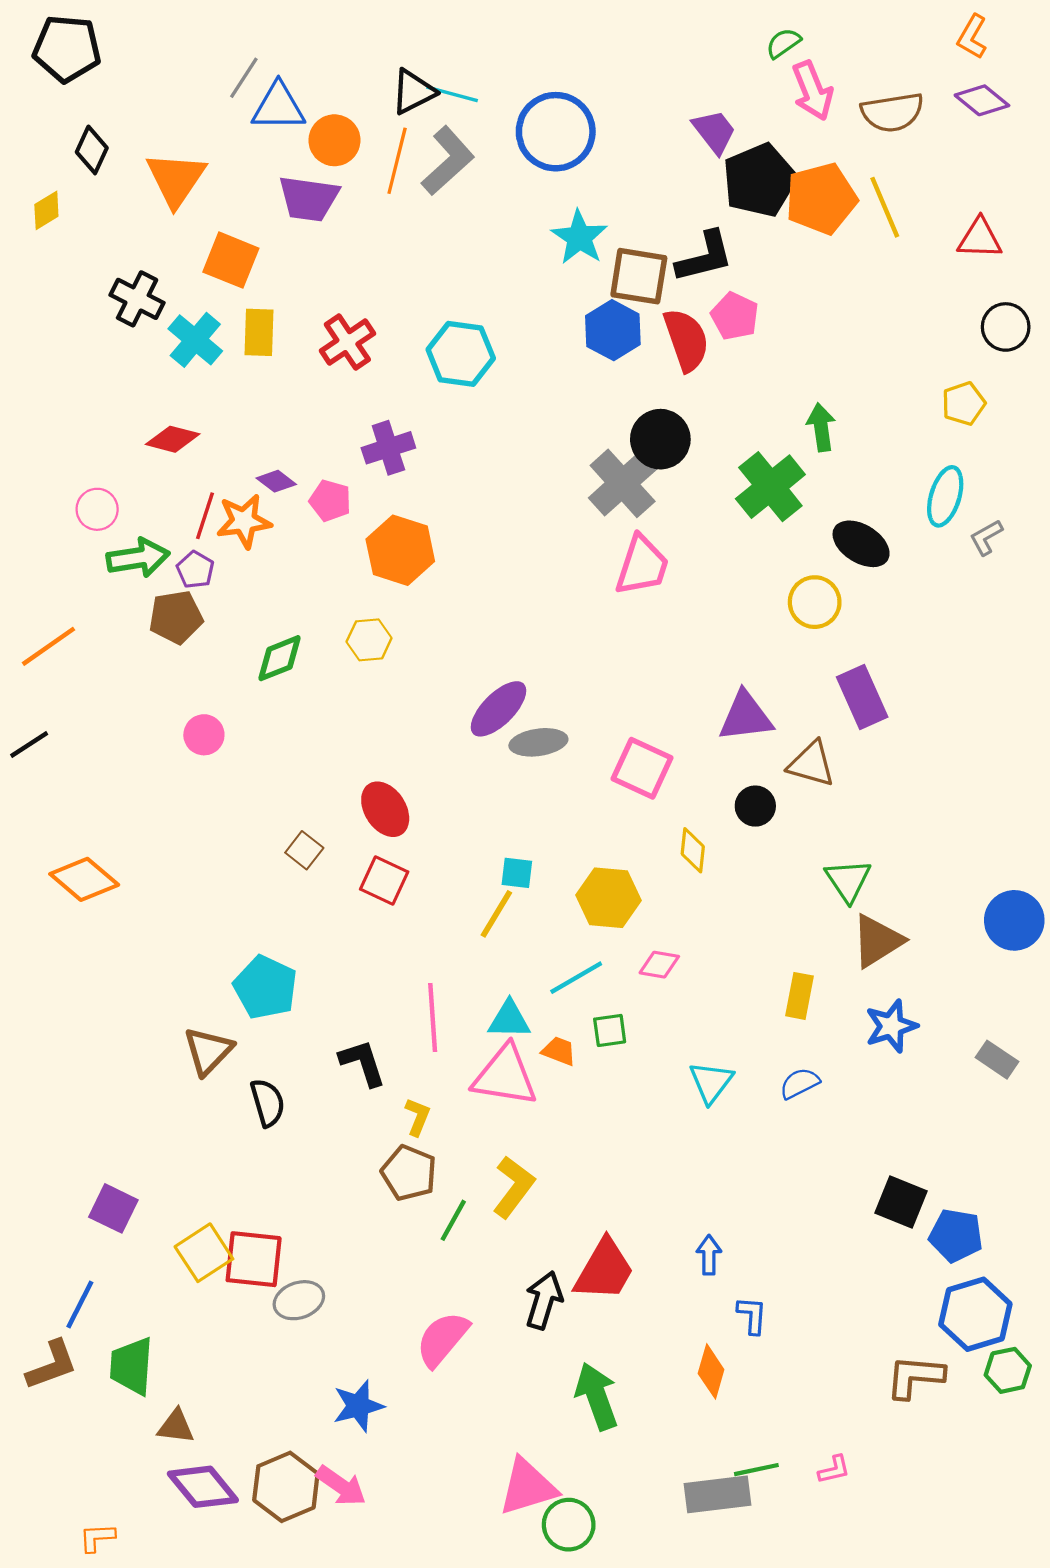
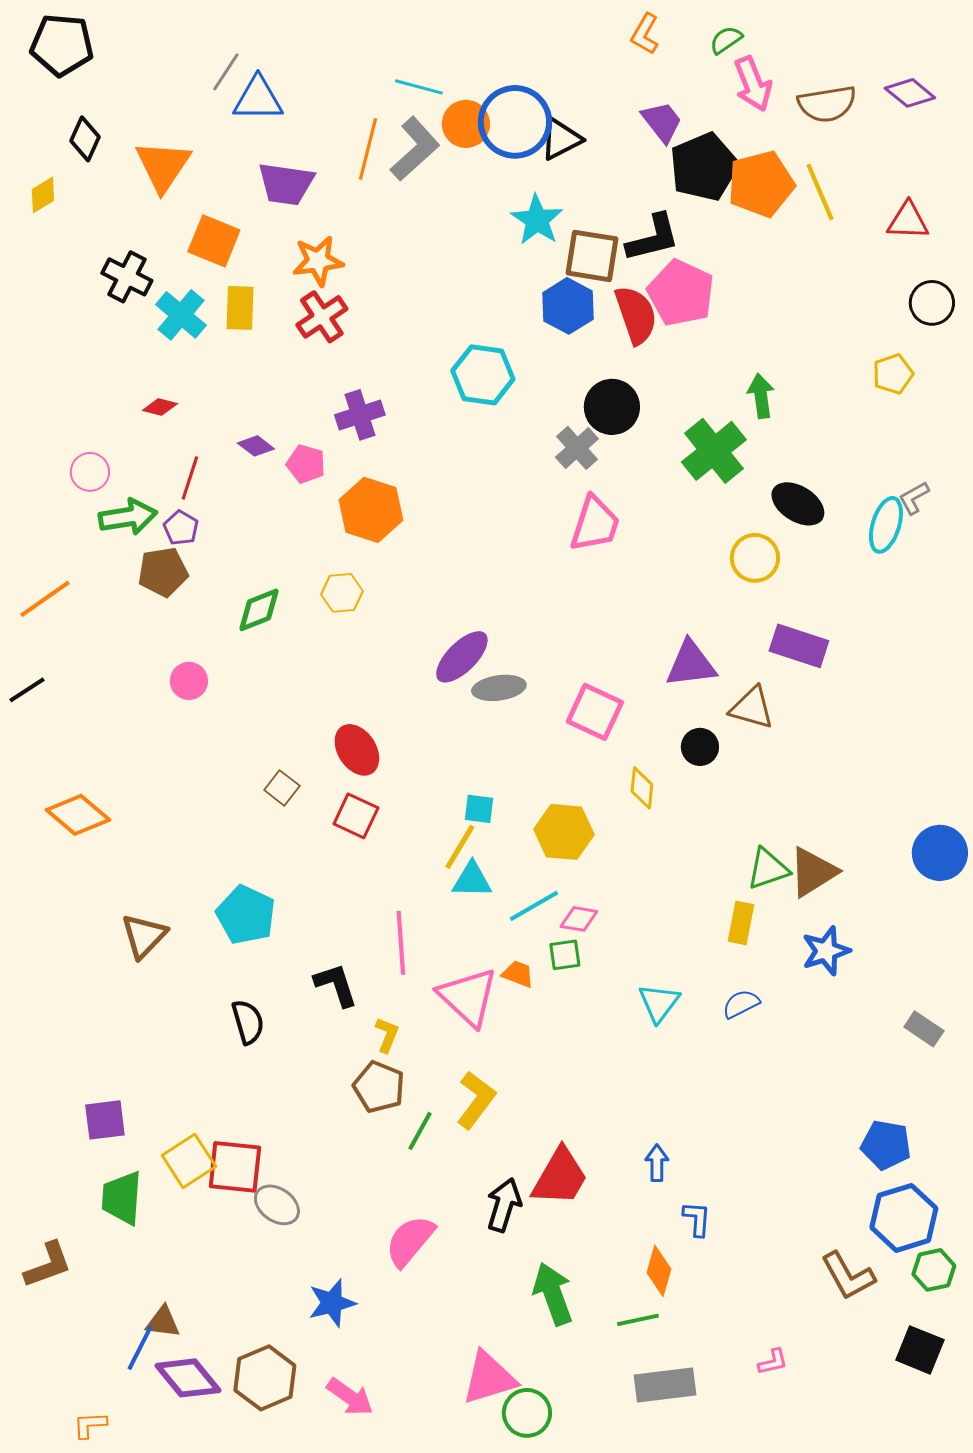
orange L-shape: (972, 37) -> (645, 34), moved
black triangle: (413, 92) -> (561, 139), moved
orange circle: (334, 140) -> (466, 124), moved
pink pentagon: (735, 316) -> (681, 293), size x1.5
cyan hexagon: (461, 354) -> (483, 375), moved
red diamond: (173, 439) -> (160, 407), size x0.7
gray cross: (623, 483) -> (577, 448), size x0.7
cyan ellipse: (945, 496) -> (886, 525), moved
orange star: (244, 521) -> (318, 261), moved
purple rectangle: (862, 697) -> (799, 646), turned -48
green triangle: (848, 880) -> (768, 869), moved, turned 45
pink diamond: (659, 965) -> (579, 919), moved
cyan triangle: (509, 1020) -> (472, 880), moved
brown triangle: (208, 1051) -> (144, 936), moved
gray rectangle: (997, 1060) -> (924, 1029), moved
pink triangle: (505, 1076) -> (468, 997), turned 34
black square: (901, 1202) -> (920, 1350), moved
purple square: (113, 1208) -> (105, 1120), turned -33
gray ellipse: (299, 1300) -> (277, 1205), turned 54
blue line: (80, 1305) -> (140, 1348), moved
green trapezoid: (132, 1366) -> (122, 1198), moved
brown L-shape: (915, 1377) -> (848, 1276), turned -124
green line: (756, 1470) -> (638, 1320), moved
pink arrow: (341, 1486) -> (350, 1397), moved

